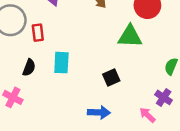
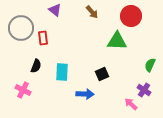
cyan rectangle: (61, 63) -> (62, 72), moved
blue arrow: (99, 112) -> (85, 94), moved

